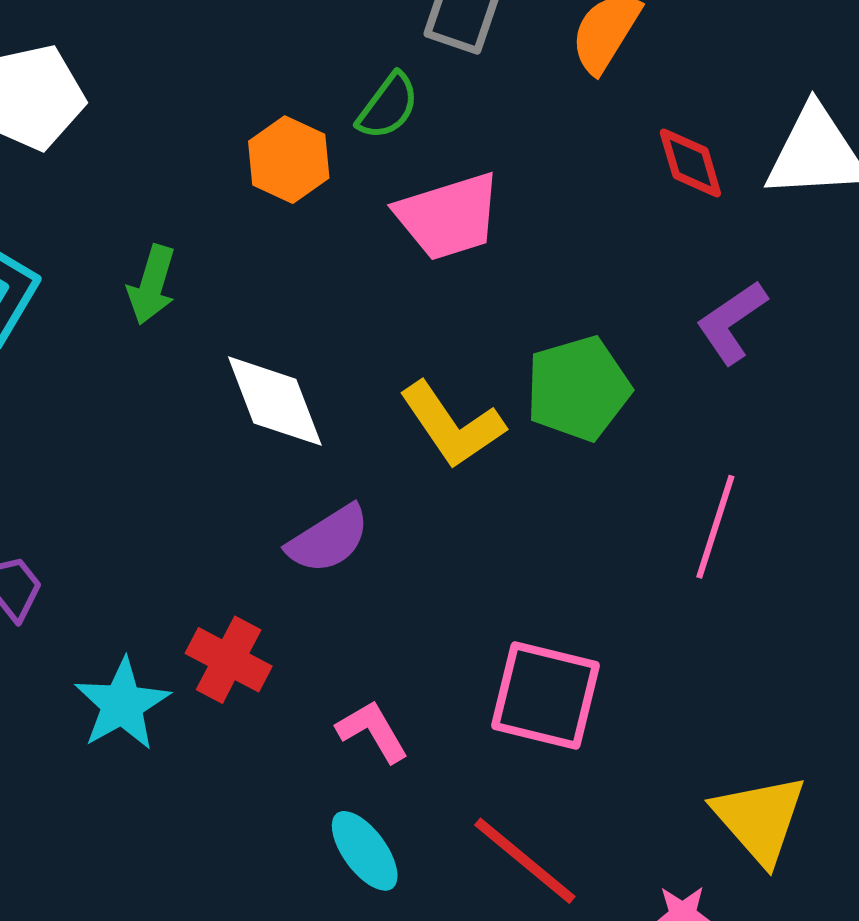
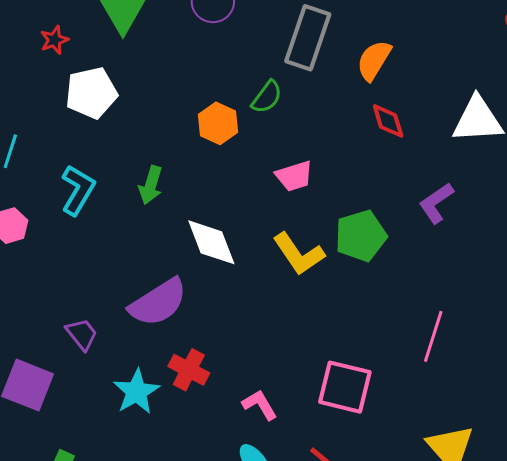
red diamond: (690, 163) -> (388, 121), moved
pink trapezoid: (448, 216) -> (294, 176), moved, size x0.7
pink line: (715, 527) -> (433, 336), moved
purple semicircle: (328, 539) -> (158, 302), moved, size x1.4

